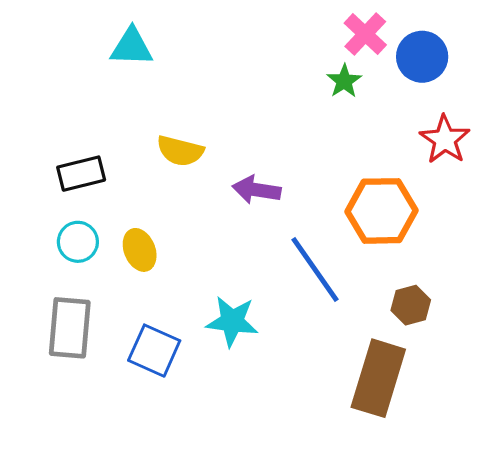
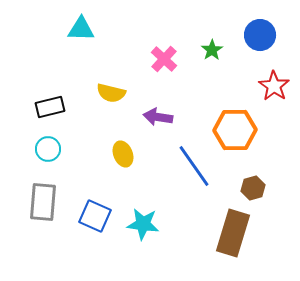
pink cross: (365, 34) -> (164, 59), moved
yellow ellipse: (140, 250) -> (123, 154), moved
cyan star: (232, 321) -> (143, 224), moved

